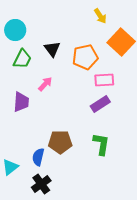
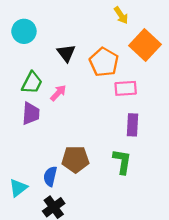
orange pentagon: (85, 57) -> (104, 62), turned -30
green trapezoid: (22, 59) -> (32, 83), moved
purple rectangle: (100, 104) -> (132, 125), moved, turned -54

